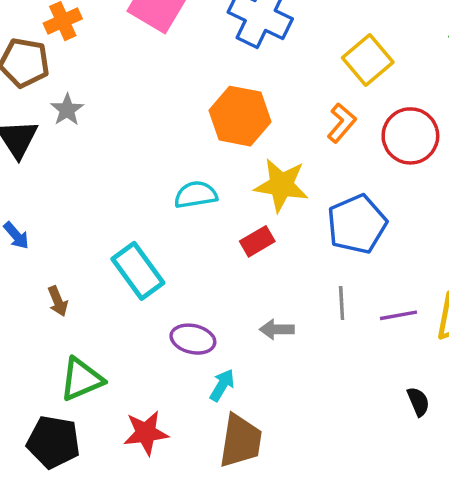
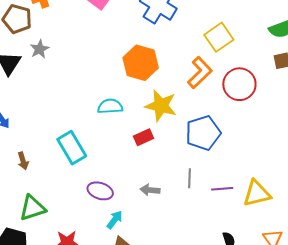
orange L-shape: (342, 123) -> (200, 73), size x1.4

